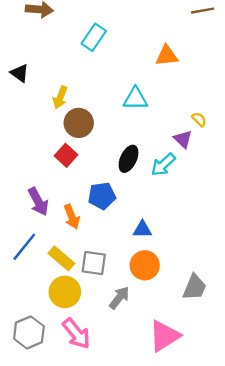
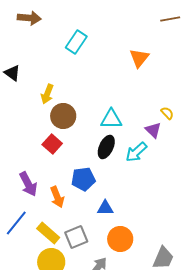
orange triangle: (167, 56) -> (139, 58), turned -45
cyan triangle: (135, 99) -> (111, 119), moved
blue triangle: (142, 229) -> (105, 208), moved
gray square: (94, 263) -> (76, 237), turned -30

